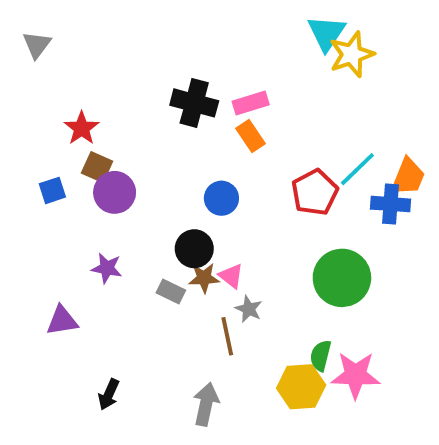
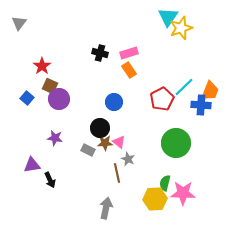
black cross: (194, 103) -> (100, 53), size x0.7
blue square: (52, 190) -> (27, 98), turned -32
black arrow: (109, 394) -> (50, 180), moved, turned -49

